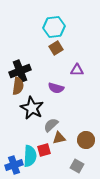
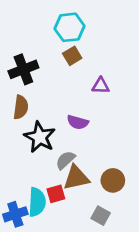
black cross: (20, 71) -> (23, 69), moved
purple semicircle: (56, 88) -> (78, 122), moved
brown triangle: (59, 138) -> (76, 178), size x1.5

